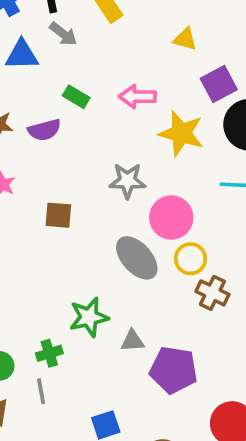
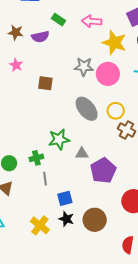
pink circle: (171, 217) -> (108, 74), moved
purple pentagon: (174, 370) -> (103, 171), turned 30
gray line: (41, 391) -> (45, 179), moved

